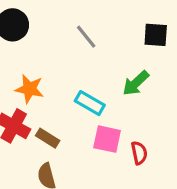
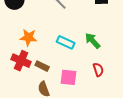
green arrow: (136, 83) -> (93, 41), moved, turned 96
pink square: (107, 139) -> (68, 77), moved

